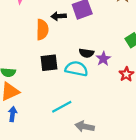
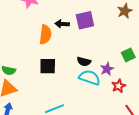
purple star: (103, 59) -> (107, 69), moved
cyan semicircle: (76, 69) -> (90, 78), moved

